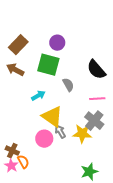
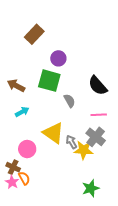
brown rectangle: (18, 45) -> (34, 34), moved
cyan arrow: (38, 96) -> (22, 112), moved
gray arrow: (60, 132) -> (71, 142), moved
pink circle: (44, 139) -> (27, 149), moved

